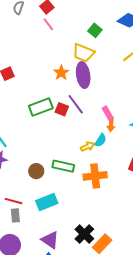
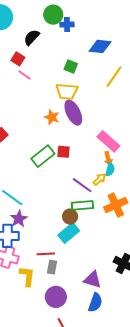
purple line: (76, 104) -> (82, 185), moved
pink rectangle: (108, 113) -> (108, 141), size x1.6
orange arrow: (111, 125) -> (108, 159), moved
brown circle: (36, 171) -> (70, 217), moved
cyan rectangle: (47, 202) -> (69, 233), moved
gray rectangle: (15, 215) -> (52, 267), turned 32

